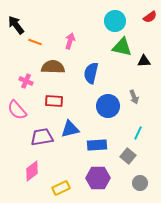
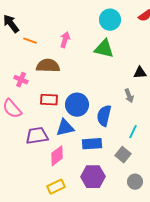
green triangle: (122, 47) -> (104, 49), moved
black triangle: (144, 61) -> (140, 73), moved
blue semicircle: (91, 73) -> (104, 116), moved
blue circle: (108, 106) -> (77, 105), moved
pink diamond: (32, 171) -> (57, 156), moved

